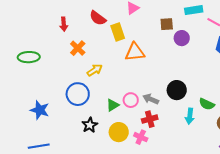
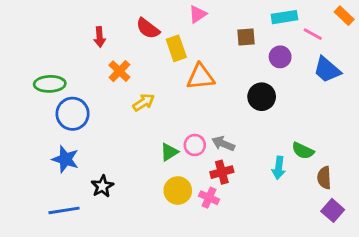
purple circle: (182, 38) -> (280, 57), moved
black circle: (177, 90) -> (262, 97), moved
blue circle: (78, 94) -> (73, 114), moved
black star: (90, 125) -> (102, 186), moved

